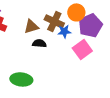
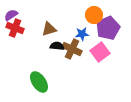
brown cross: (54, 21) -> (72, 49), moved
green ellipse: (21, 79) -> (39, 82), turned 50

